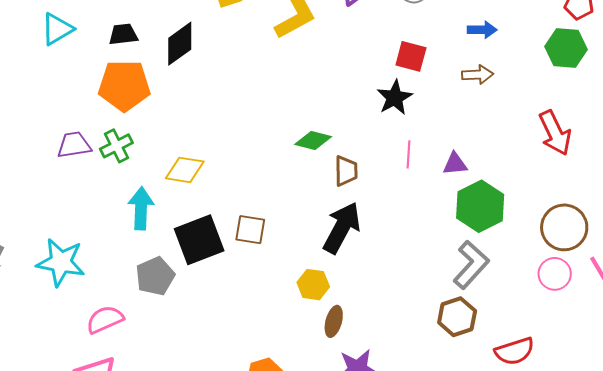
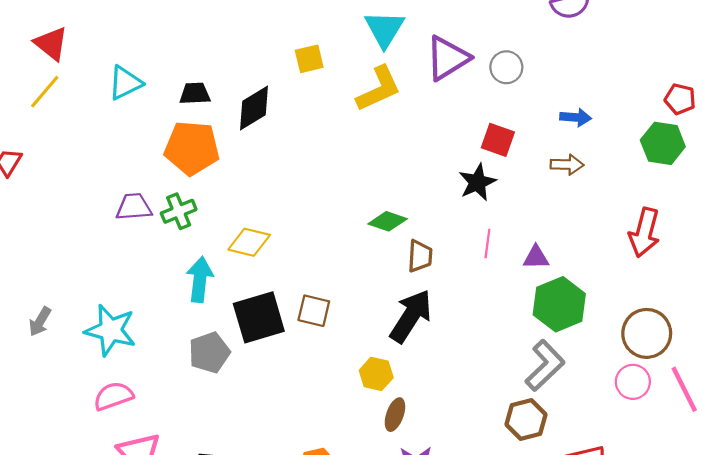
red arrow: (555, 133) -> (644, 232), turned 36
pink semicircle: (105, 319) -> (113, 396), moved

